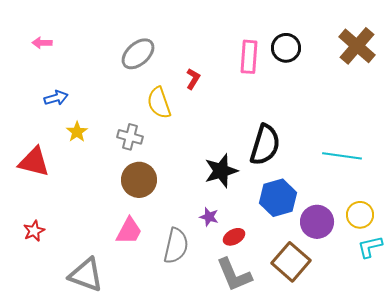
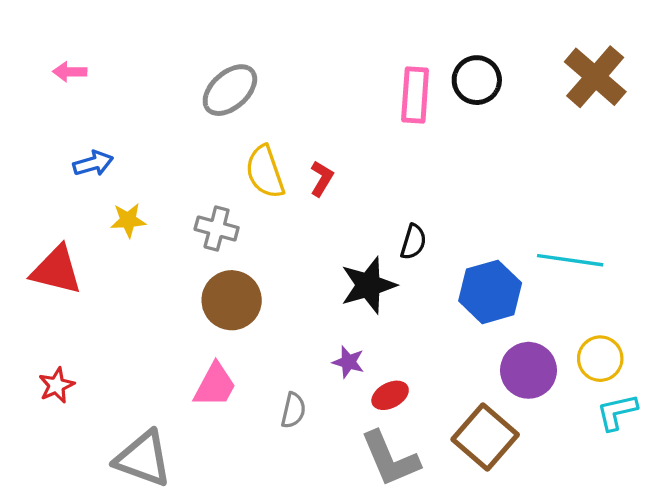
red L-shape: (193, 79) -> (322, 178), moved
yellow star: (77, 132) -> (128, 220), turned 30
black semicircle: (265, 145) -> (413, 242), moved, size x0.5
blue hexagon: (278, 198) -> (490, 292), moved
gray semicircle: (176, 246) -> (293, 410), size x0.6

